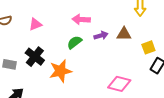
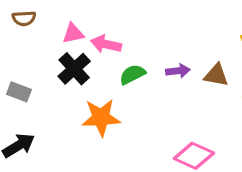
pink arrow: (81, 19) -> (106, 44), moved
black cross: (35, 57) -> (74, 69), moved

